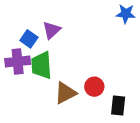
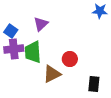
blue square: (29, 39) -> (11, 31), moved
red circle: (94, 87) -> (70, 59), moved

